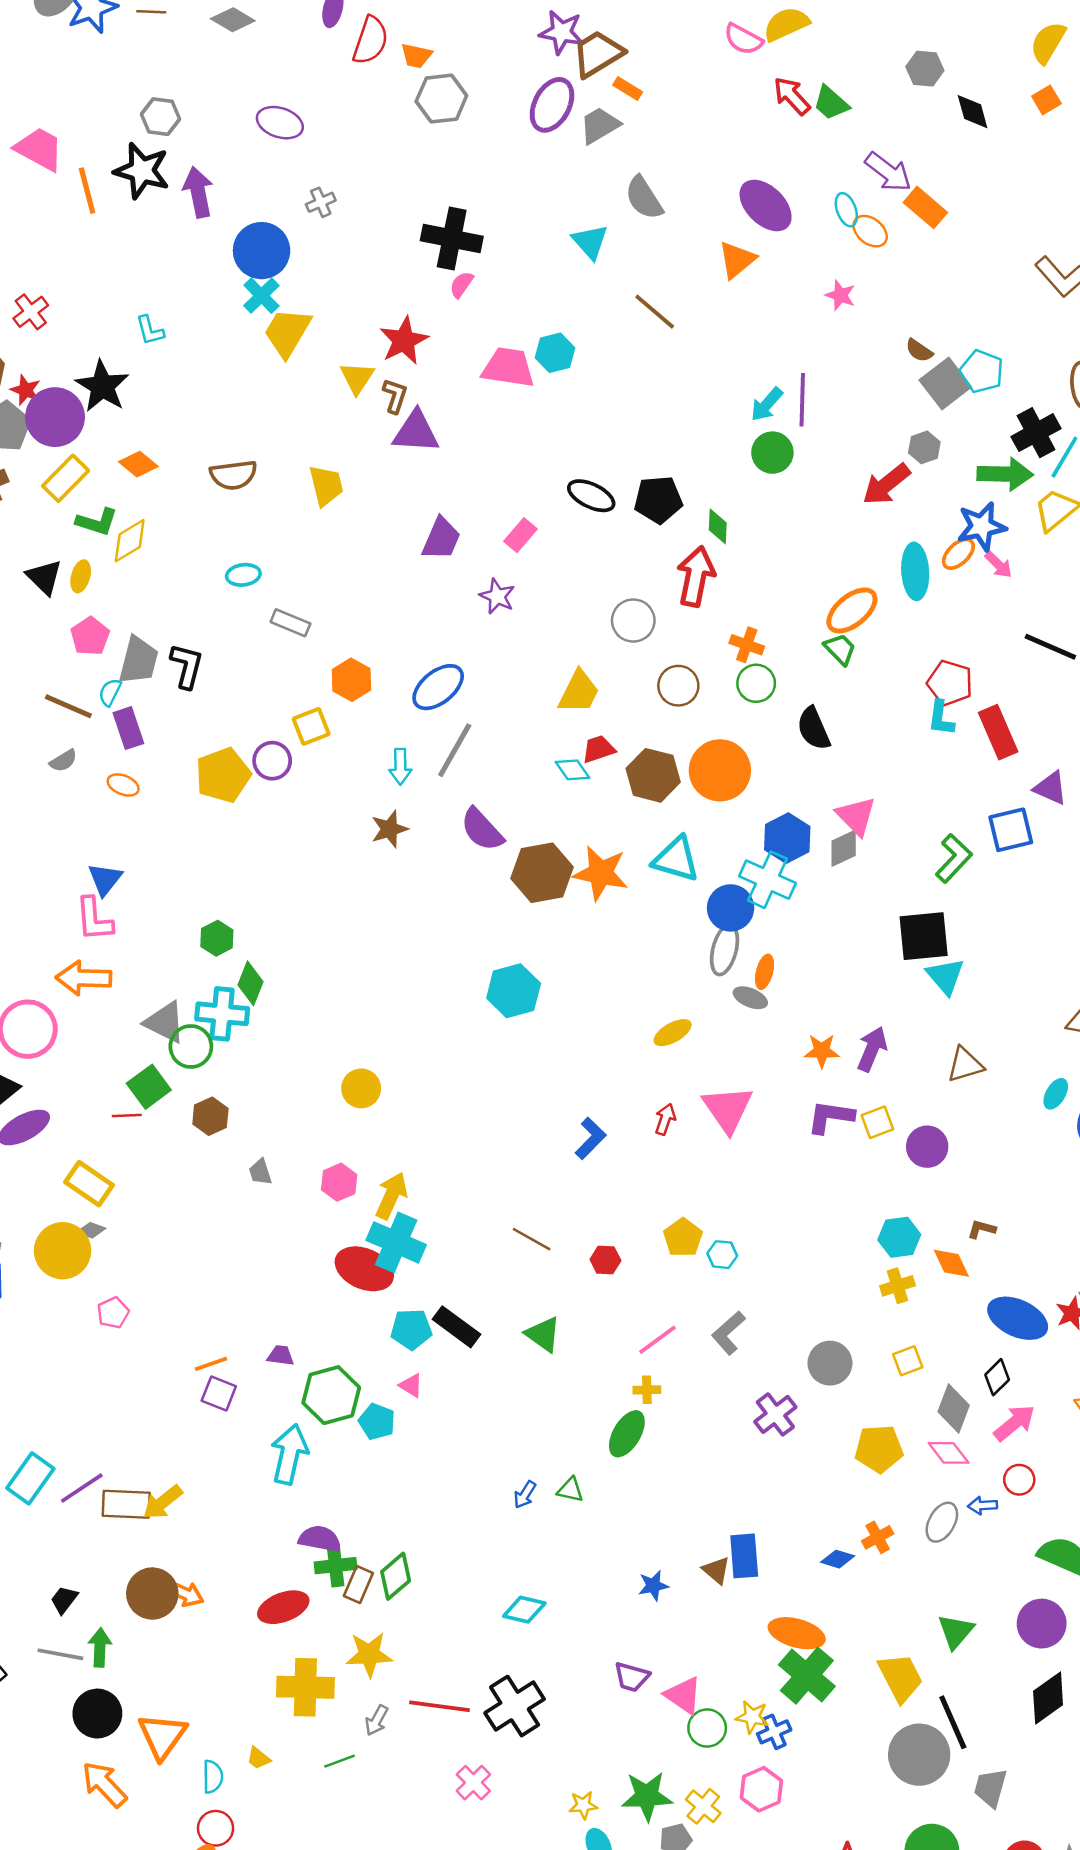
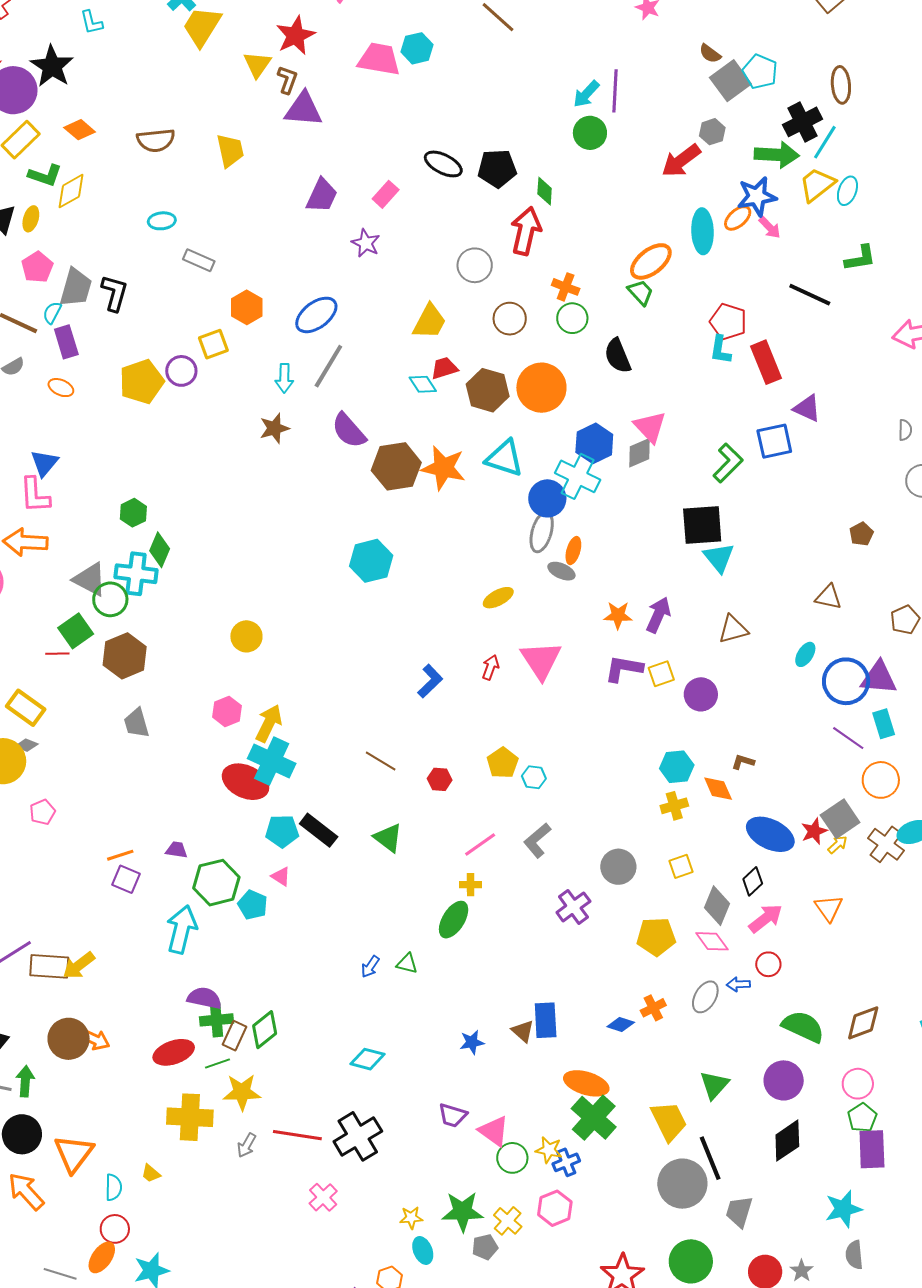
brown hexagon: (210, 1116) -> (125, 656), size x1.5
gray trapezoid: (260, 1172) -> (137, 723), moved, size x1.4
green line: (339, 1761) -> (218, 1063), moved

